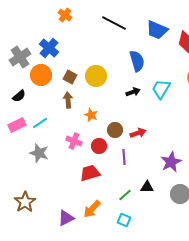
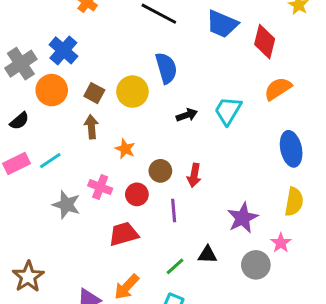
blue semicircle: (137, 61) -> (166, 68), moved
red arrow: (138, 133) -> (194, 175), turned 119
gray star: (39, 153) -> (66, 205), moved

